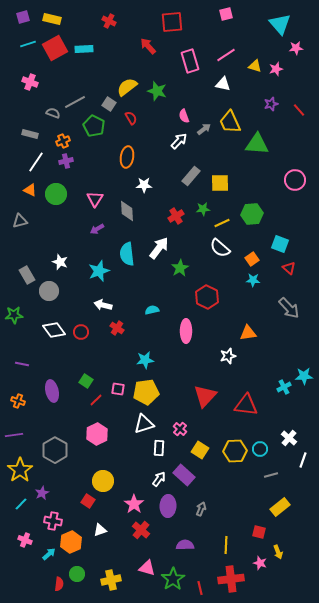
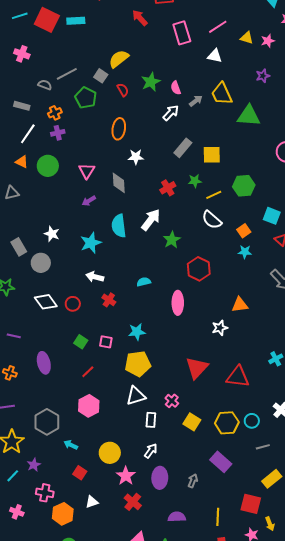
red square: (55, 48) -> (47, 20), turned -35
green star: (157, 91) -> (151, 82), moved, turned 30
green square: (86, 381) -> (81, 342), moved
pink square: (118, 389) -> (106, 342), moved
purple rectangle: (184, 475) -> (221, 462), moved
yellow circle: (103, 481) -> (110, 453), moved
red square: (259, 532) -> (251, 504), size x1.5
cyan arrow: (49, 554) -> (71, 445), moved, turned -112

